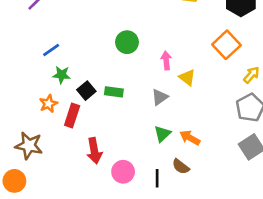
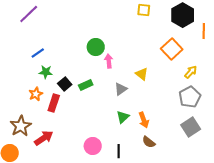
pink arrow: (166, 60) -> (109, 61), moved
green rectangle: (114, 92) -> (86, 85), turned -32
orange arrow: (190, 138) -> (144, 120), turned -140
brown star: (29, 146) -> (21, 126), turned 30
red arrow: (94, 151) -> (44, 138), moved, turned -114
brown semicircle: (181, 167) -> (149, 142), moved

